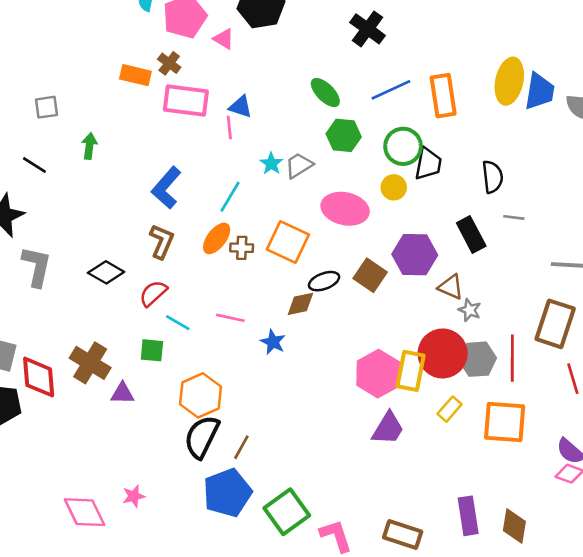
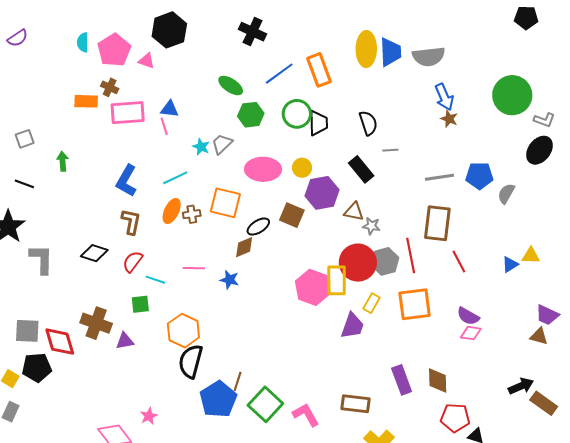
yellow circle: (394, 187) -> (302, 168), moved
cyan line: (230, 197) -> (175, 178), turned 45
purple trapezoid: (388, 428) -> (352, 326), moved
brown line: (241, 447) -> (238, 381), moved

